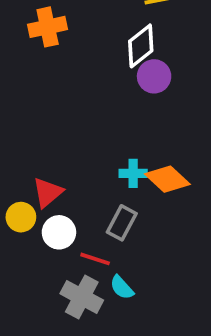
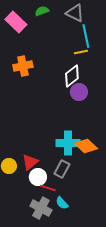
cyan cross: (133, 173) -> (68, 143), size x1.6
red triangle: (48, 192) -> (30, 162), moved
white circle: (59, 232) -> (38, 177), moved

